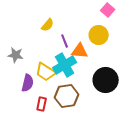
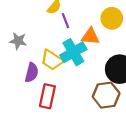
purple line: (65, 41) -> (65, 21), moved
brown hexagon: (67, 96) -> (106, 95), moved
red rectangle: (42, 104) -> (47, 96), size x1.5

